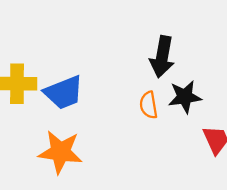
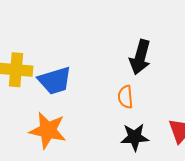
black star: (185, 97) -> (135, 137), moved

